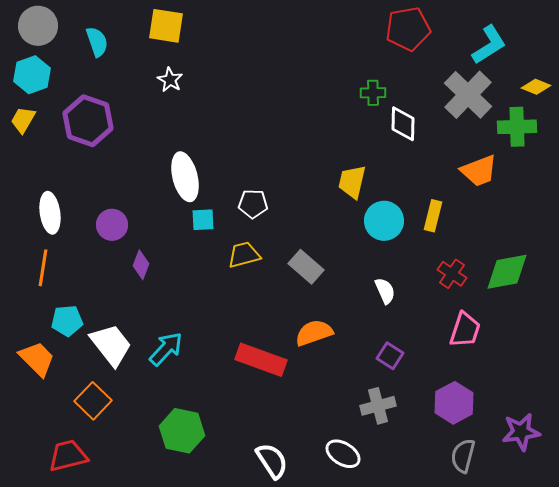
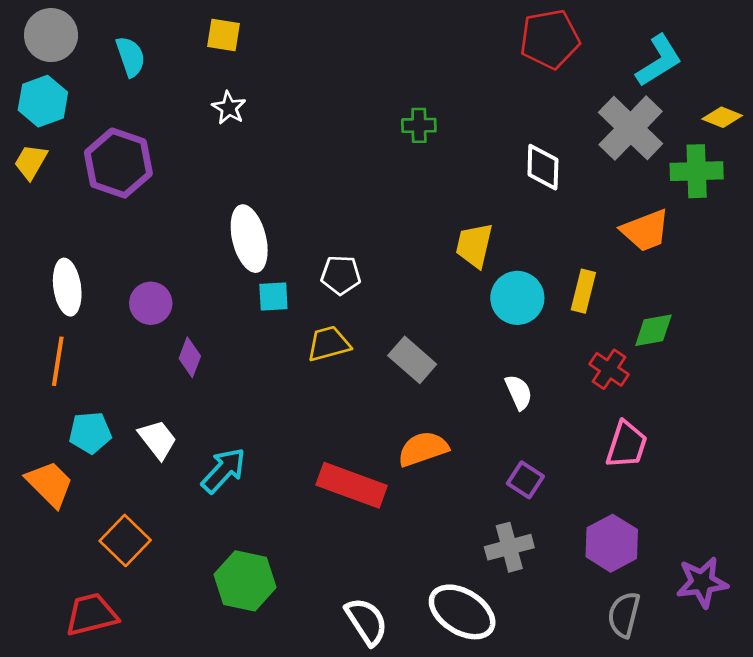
yellow square: (166, 26) -> (224, 35), size x0.7
green cross: (373, 93) -> (419, 125), moved
green diamond: (507, 272) -> (653, 330), moved, size x0.7
white trapezoid: (111, 345) -> (157, 439), moved, size x0.7
white ellipse: (343, 454) -> (462, 612), size x1.4

